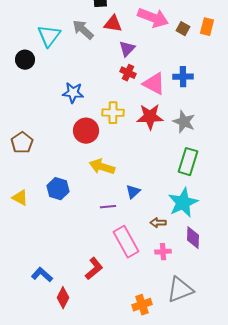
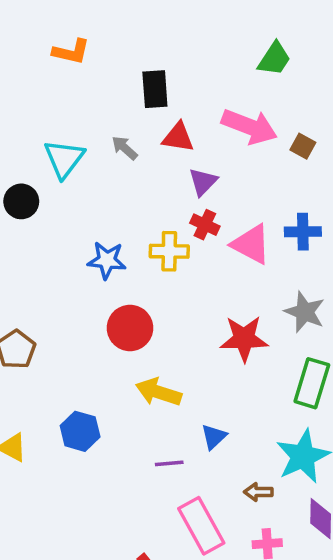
gray arrow: (83, 30) -> (125, 148), size x0.7
yellow cross: (113, 113) -> (169, 251), moved
red star: (150, 117) -> (244, 339), moved

